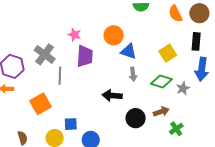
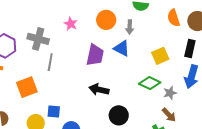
orange circle: (114, 35) -> (106, 20), moved
gray cross: (45, 54) -> (38, 39), turned -30
purple trapezoid: (85, 56) -> (95, 55), moved
gray arrow: (133, 74) -> (130, 27), moved
brown arrow: (161, 112) -> (169, 115), moved, turned 56

